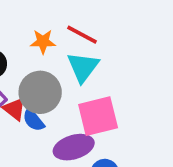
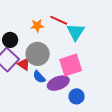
cyan triangle: (83, 67) -> (76, 32), moved
blue semicircle: (33, 120) -> (39, 77), moved

